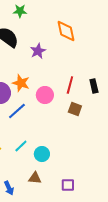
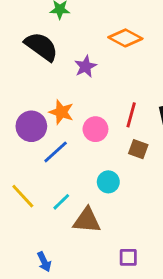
orange diamond: (66, 31) -> (125, 38), turned -50
cyan circle: (42, 154) -> (108, 182), moved
brown triangle: (35, 178) -> (87, 220), moved, size x1.5

